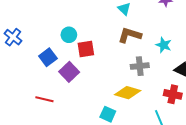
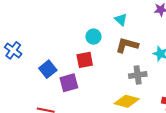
cyan circle: (69, 35) -> (93, 37), moved
purple square: (69, 72) -> (69, 83), turned 30

